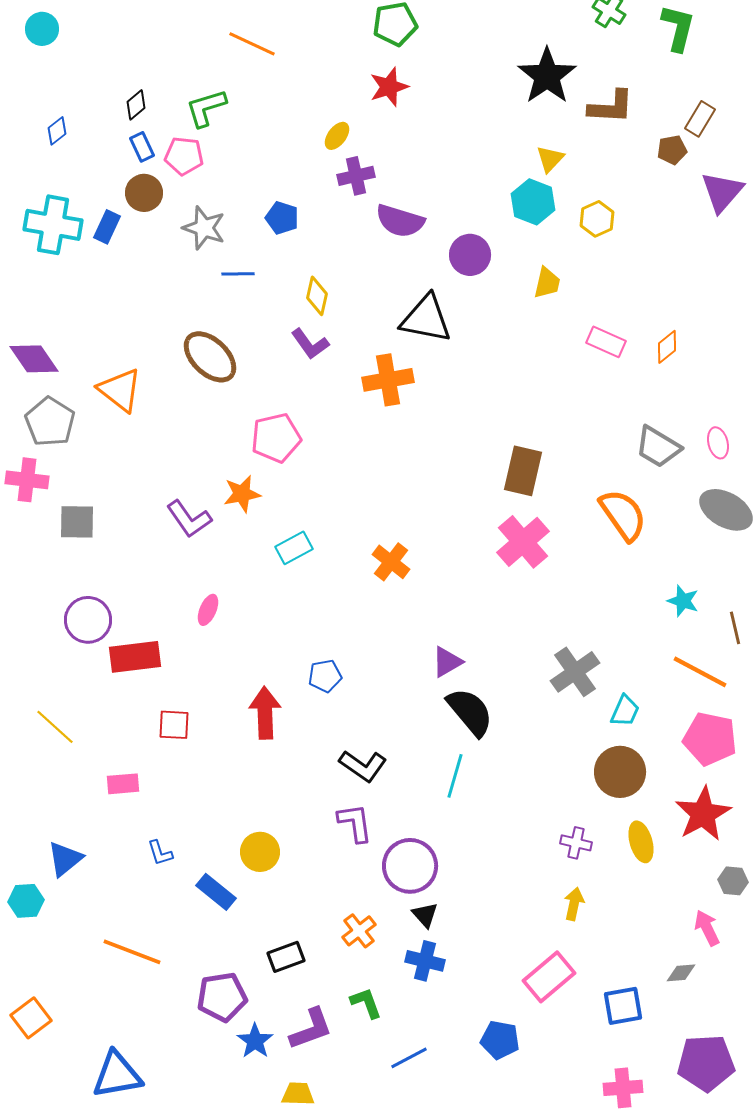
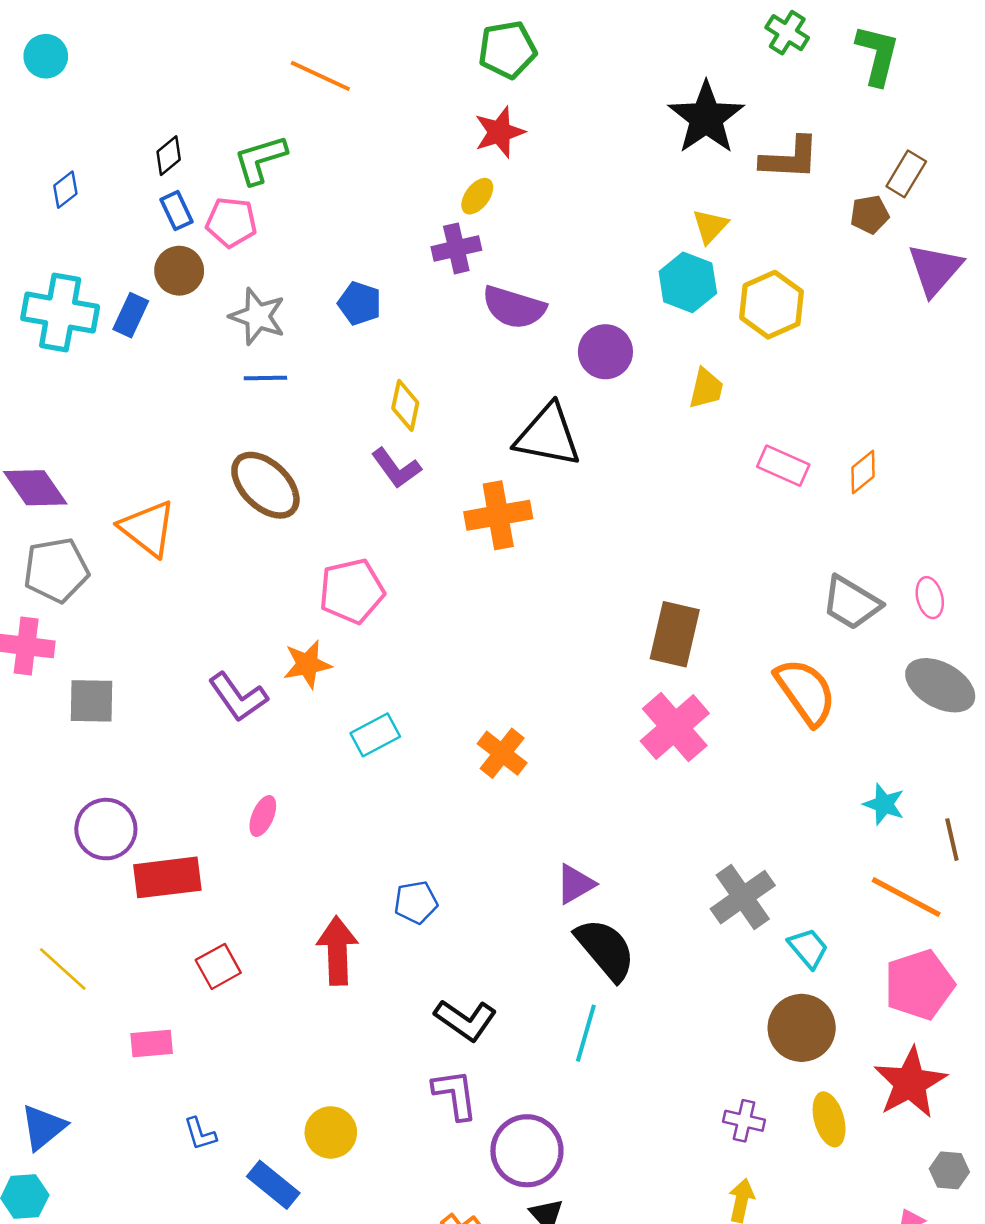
yellow ellipse: (337, 136) -> (477, 196), moved
yellow hexagon: (597, 219) -> (772, 305), size x1.4
blue line: (238, 274) -> (265, 378), moved
gray pentagon: (50, 422) -> (56, 570), turned 30
cyan trapezoid: (625, 711) -> (808, 948), turned -64
red square: (174, 725) -> (218, 966), turned -32
pink pentagon: (710, 739) -> (919, 985), turned -30
blue triangle: (65, 859) -> (43, 1127), moved

